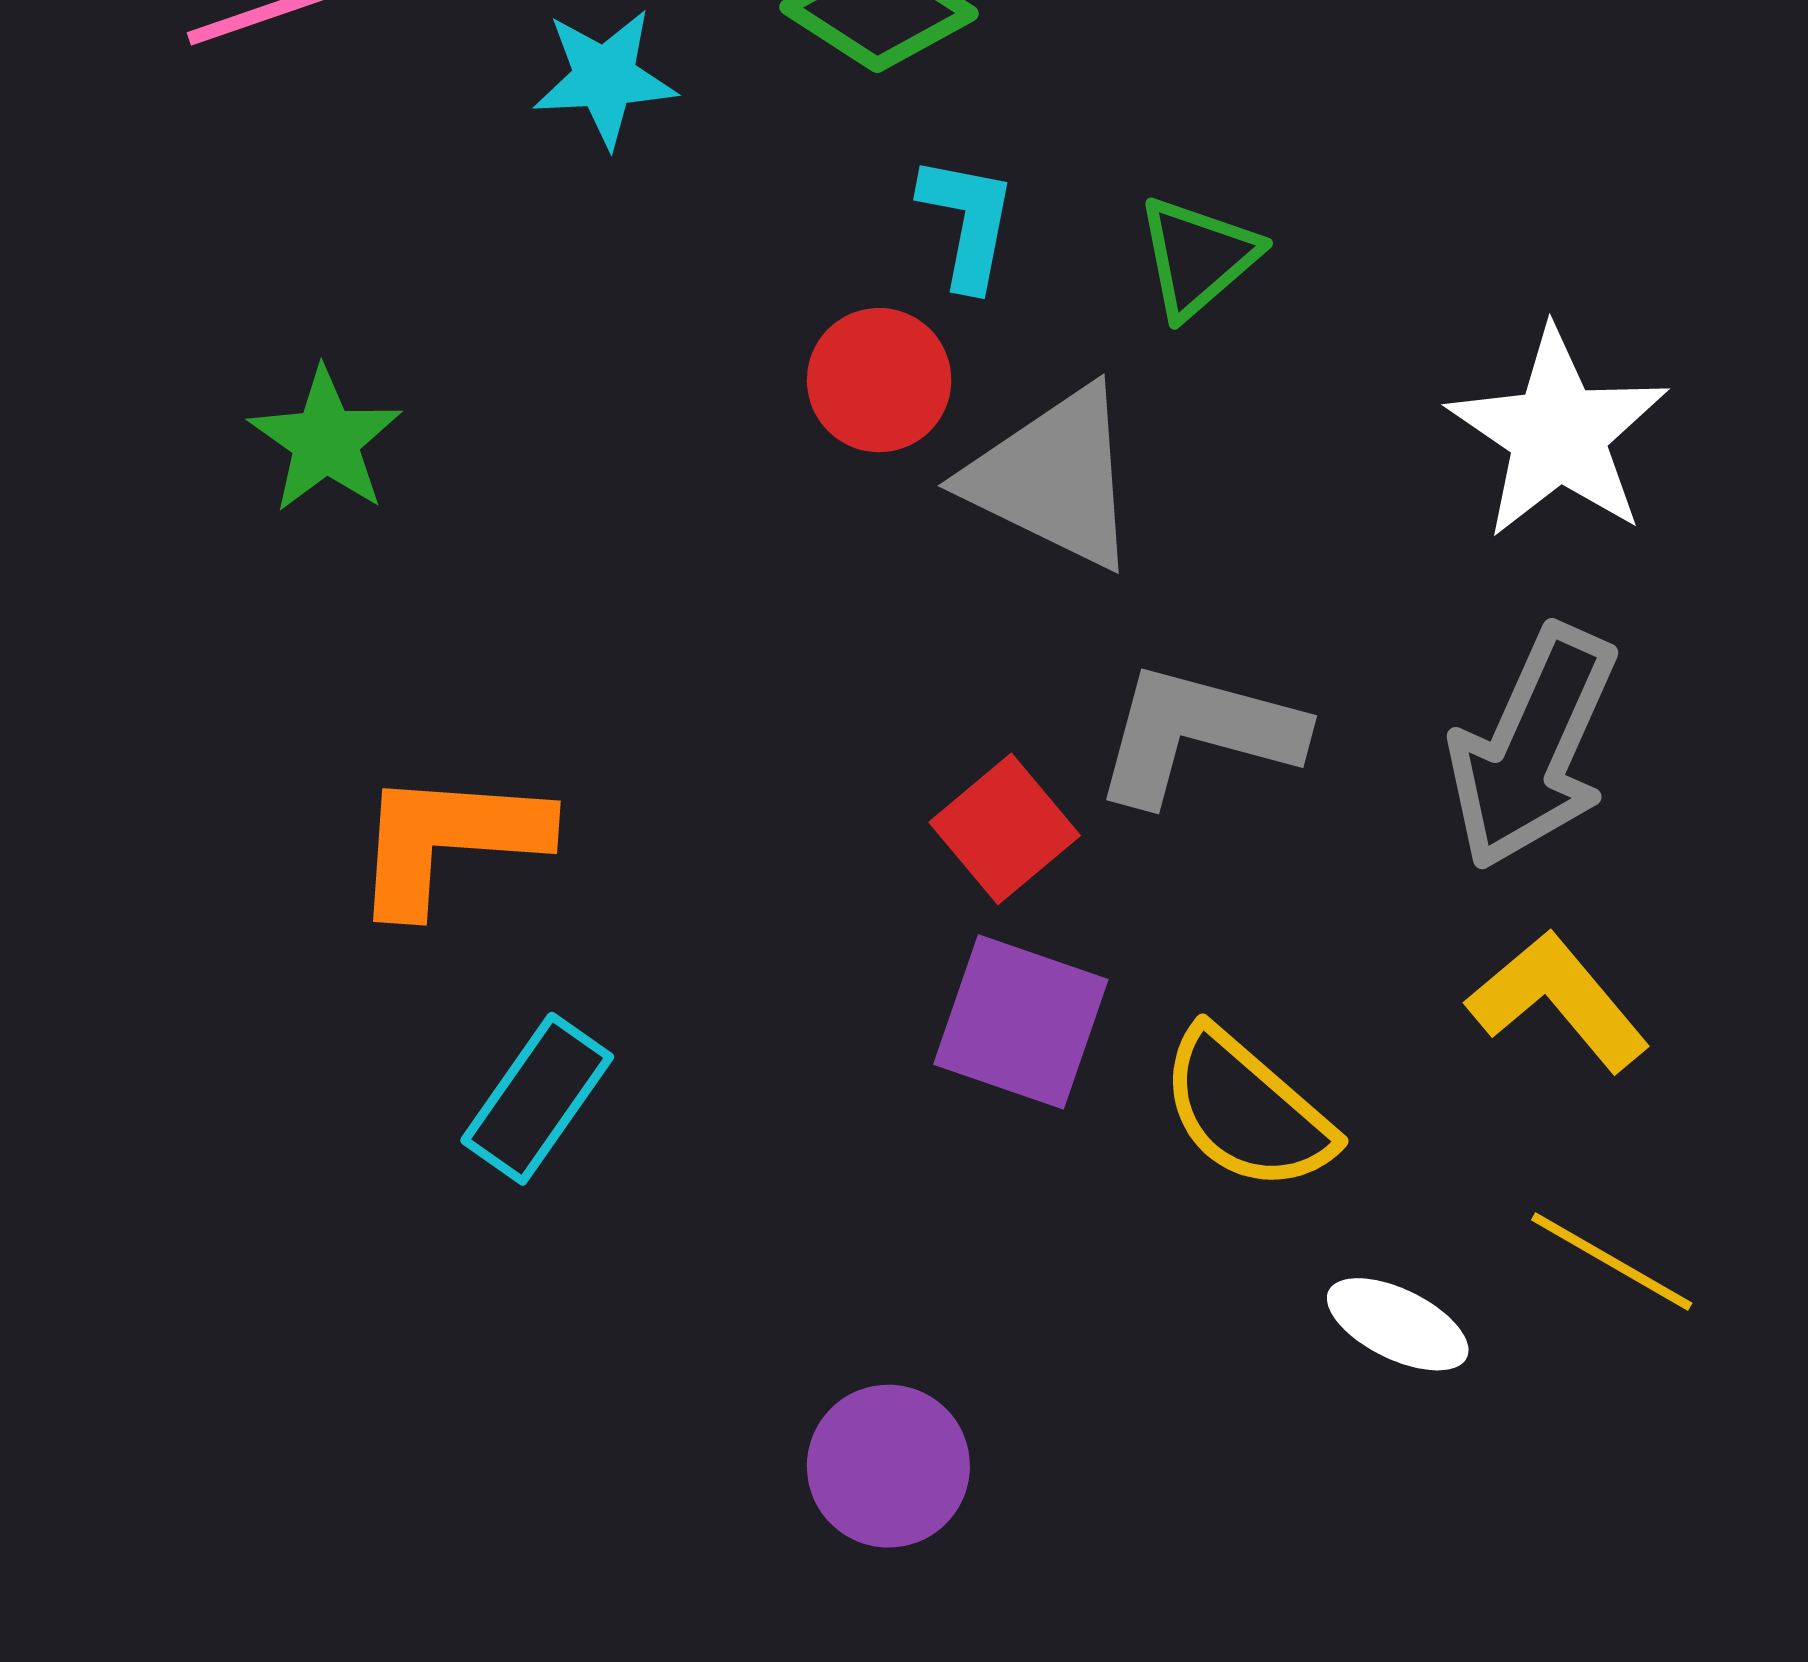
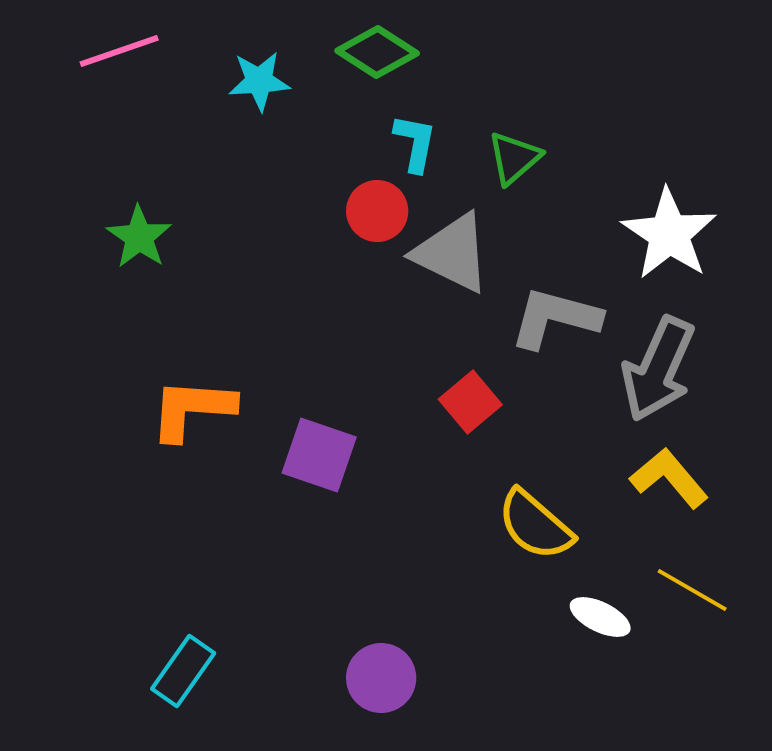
gray L-shape: (1198, 734) -> (555, 318), moved
red square: (1005, 829) -> (470, 402), moved
purple square: (1021, 1022) -> (319, 455), moved
cyan rectangle: (537, 1099) -> (183, 671), moved

